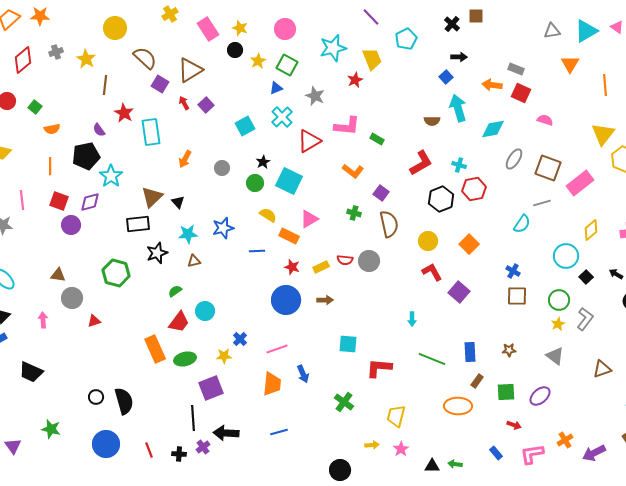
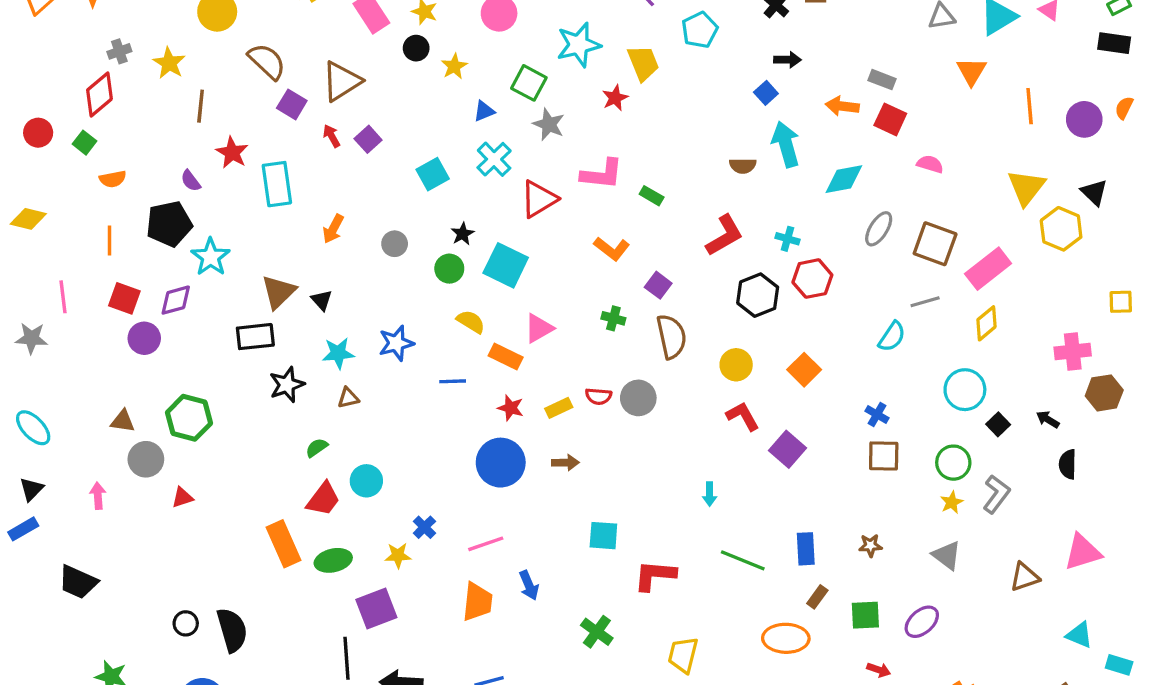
red diamond: (23, 60) -> (99, 95), moved
green square: (287, 65) -> (529, 83), moved
yellow diamond: (591, 230) -> (986, 323), moved
green hexagon: (116, 273) -> (189, 418), moved

